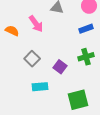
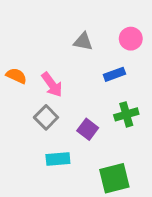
pink arrow: (36, 24) -> (52, 85), moved
blue rectangle: (86, 29) -> (114, 74), moved

